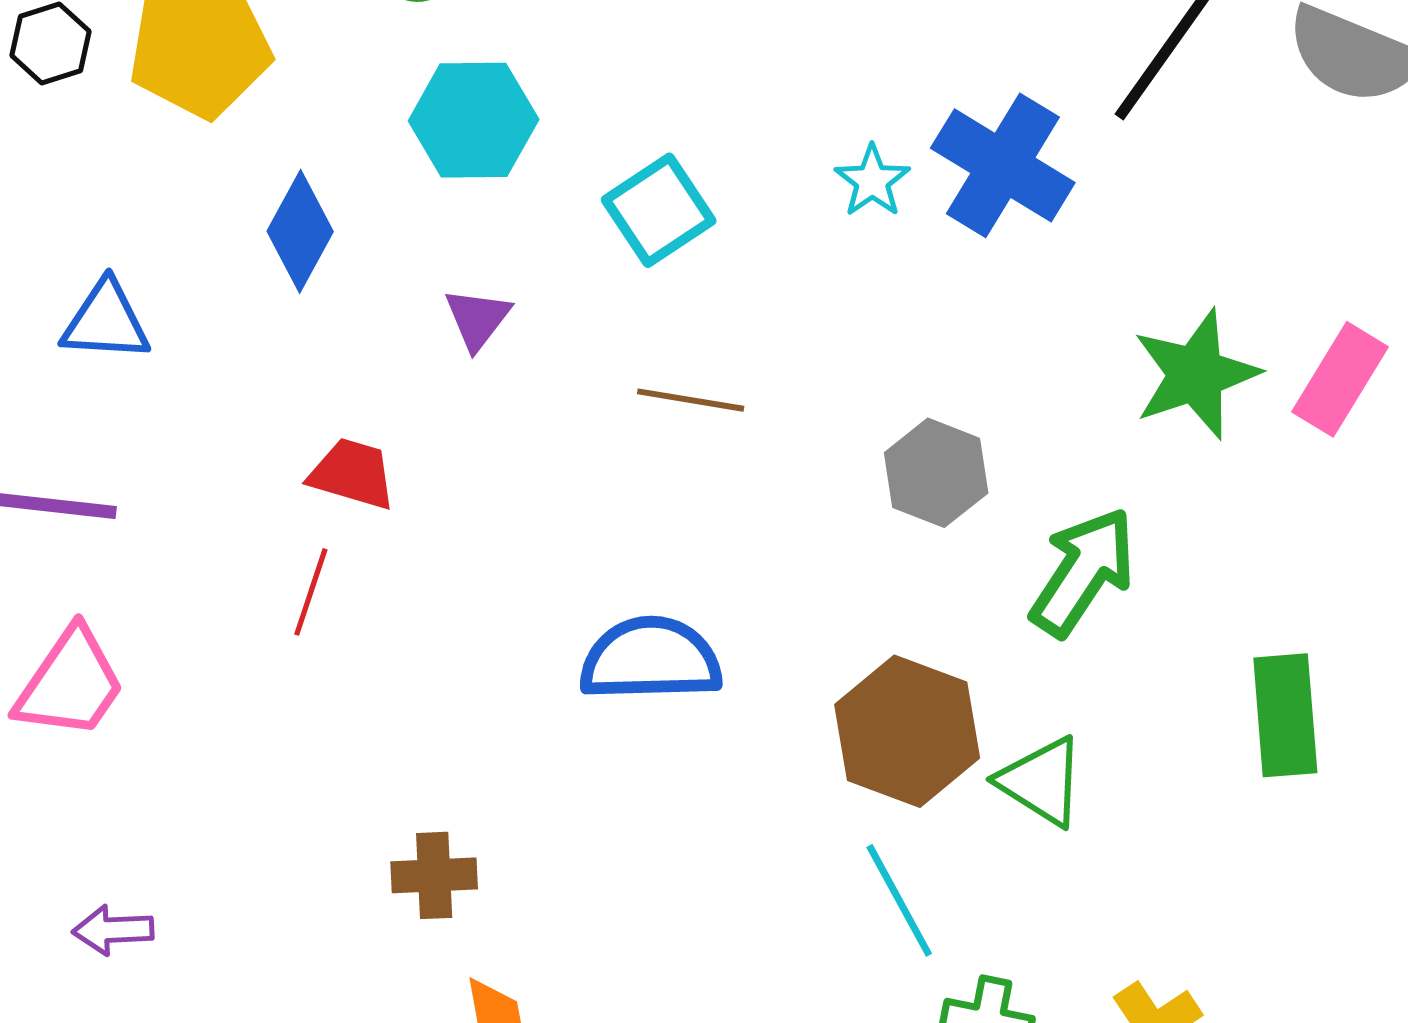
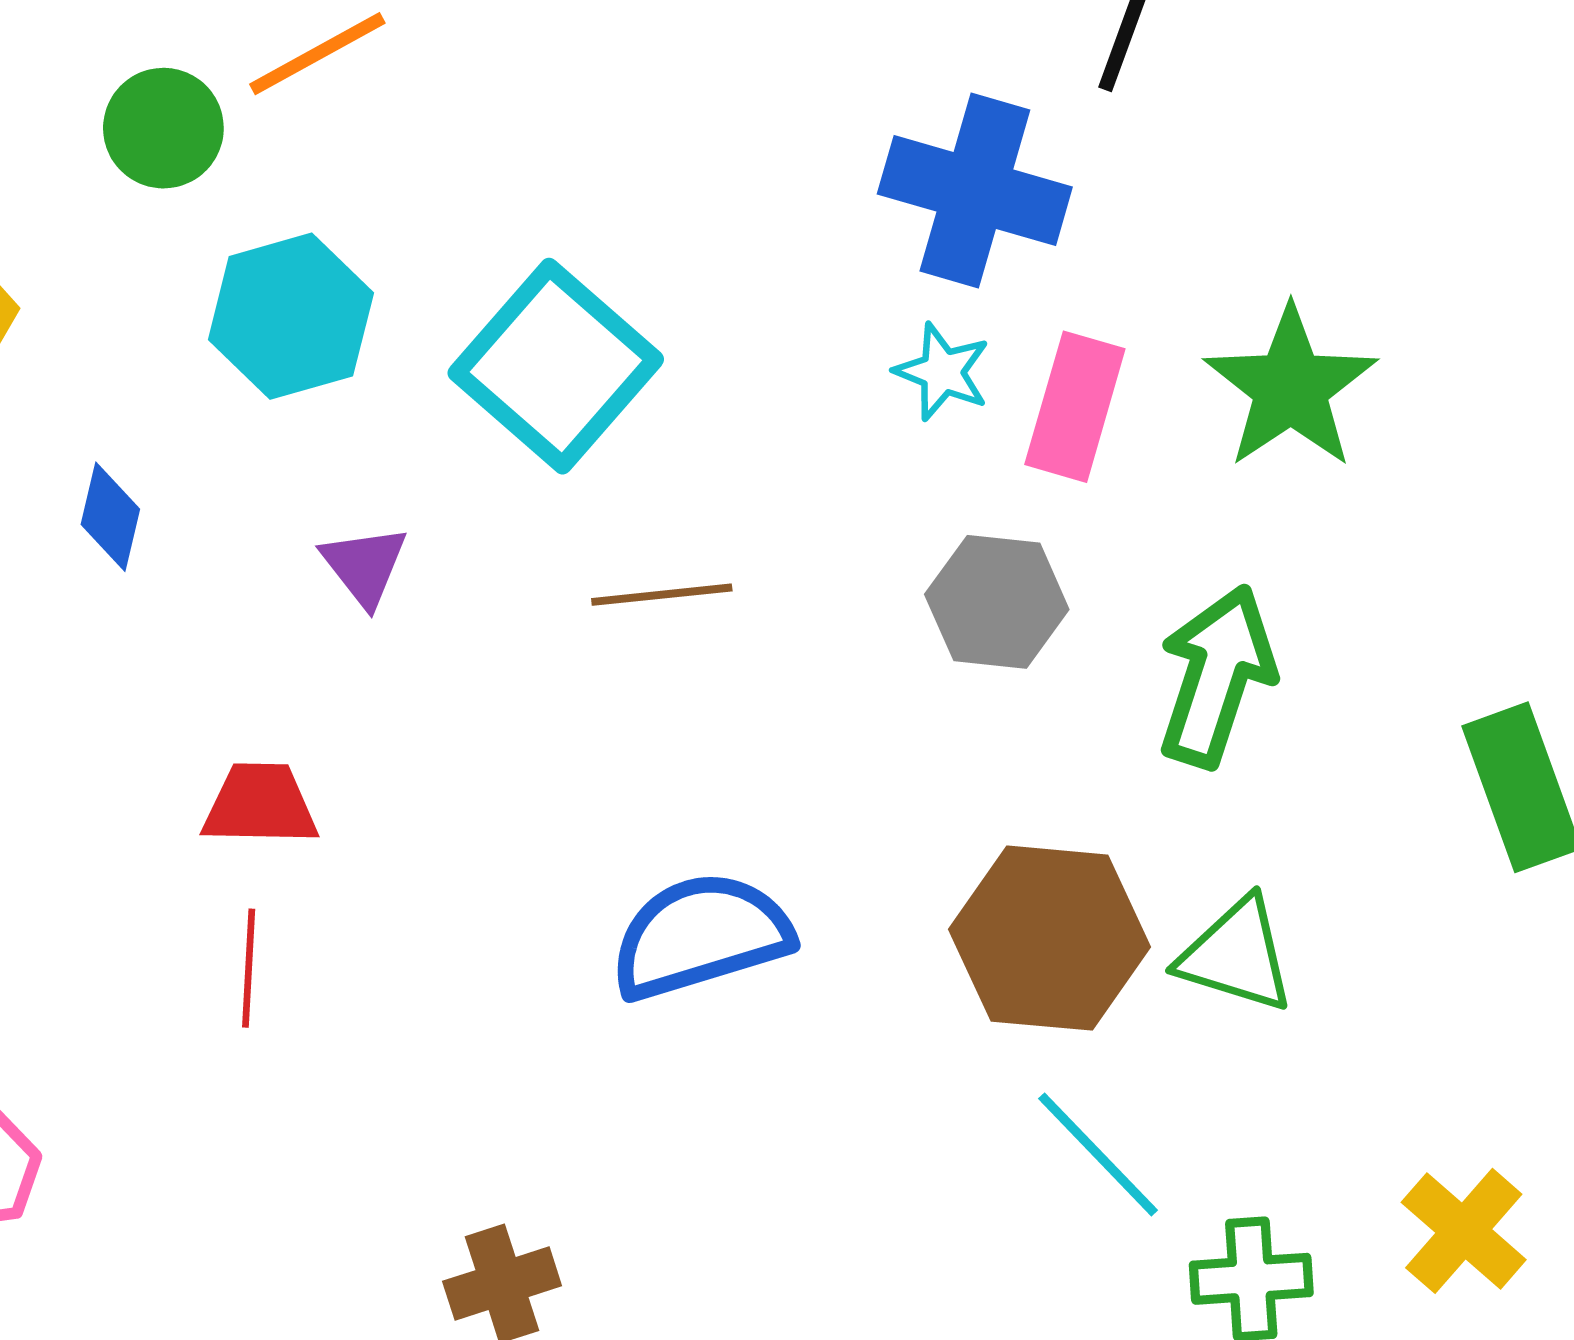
cyan star: (872, 181) -> (942, 372), moved
cyan square: (659, 210) -> (556, 366), size x1.4
blue diamond: (300, 231) -> (110, 517), size x0.7
pink rectangle: (1340, 379) -> (1075, 407), moved

